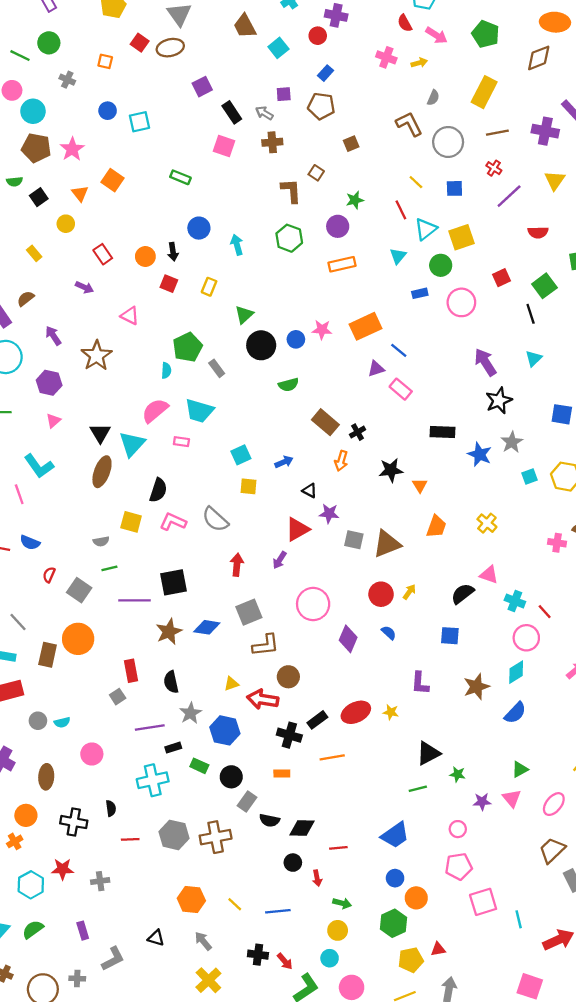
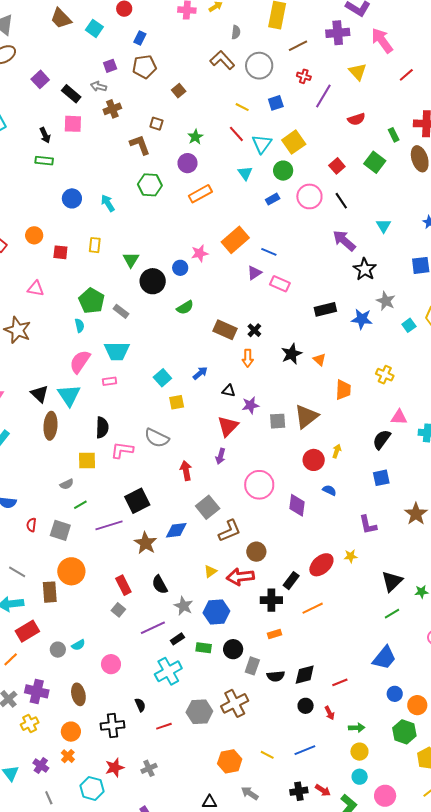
black arrow: (173, 252) -> (45, 135), moved
black line: (531, 314) -> (341, 201), moved

